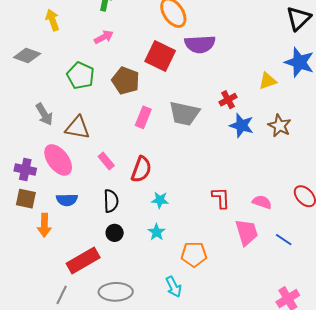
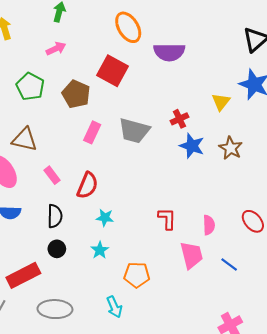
purple semicircle: (200, 44) -> (169, 52), moved
yellow triangle: (268, 81) -> (221, 102), turned -36
pink semicircle: (262, 202) -> (209, 225), turned 66

